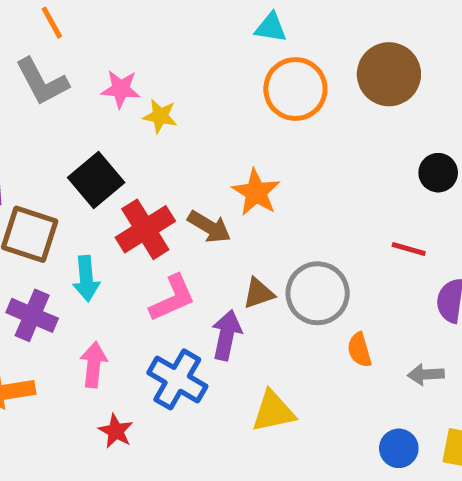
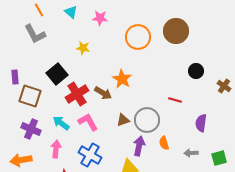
cyan triangle: (271, 27) -> (71, 12), moved, turned 32
pink star: (121, 89) -> (100, 18), moved
red line: (409, 249) -> (175, 100), moved
cyan arrow: (86, 278) -> (61, 123), moved, turned 132
pink L-shape: (172, 298) -> (88, 122), turned -95
purple arrow: (227, 335) -> (139, 146), moved

